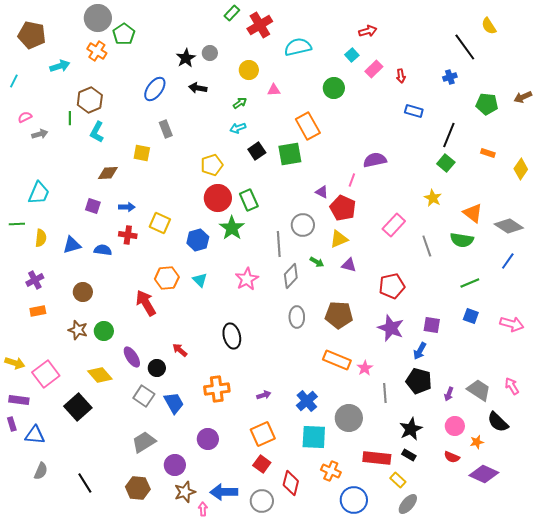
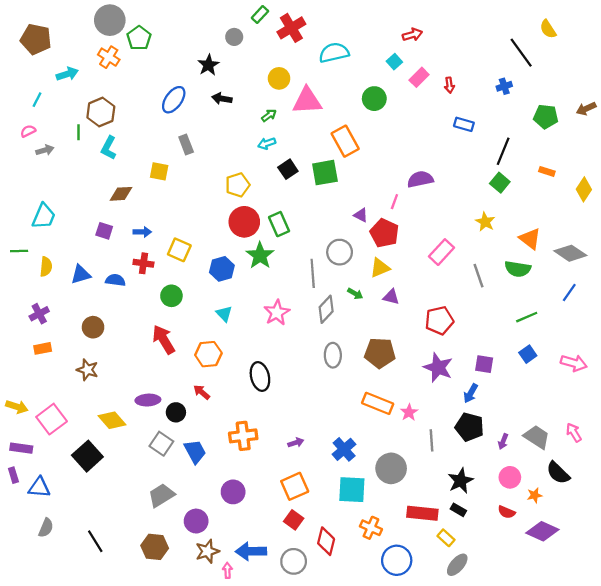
gray circle: (210, 53) -> (234, 37), moved
cyan line: (14, 81) -> (37, 100), moved
pink triangle: (274, 90) -> (307, 101), size x2.0
orange hexagon: (167, 278) -> (208, 354), moved
blue square: (471, 316) -> (528, 354), turned 35
green circle: (104, 331) -> (171, 296), moved
purple ellipse: (132, 357) -> (148, 400), turned -60

